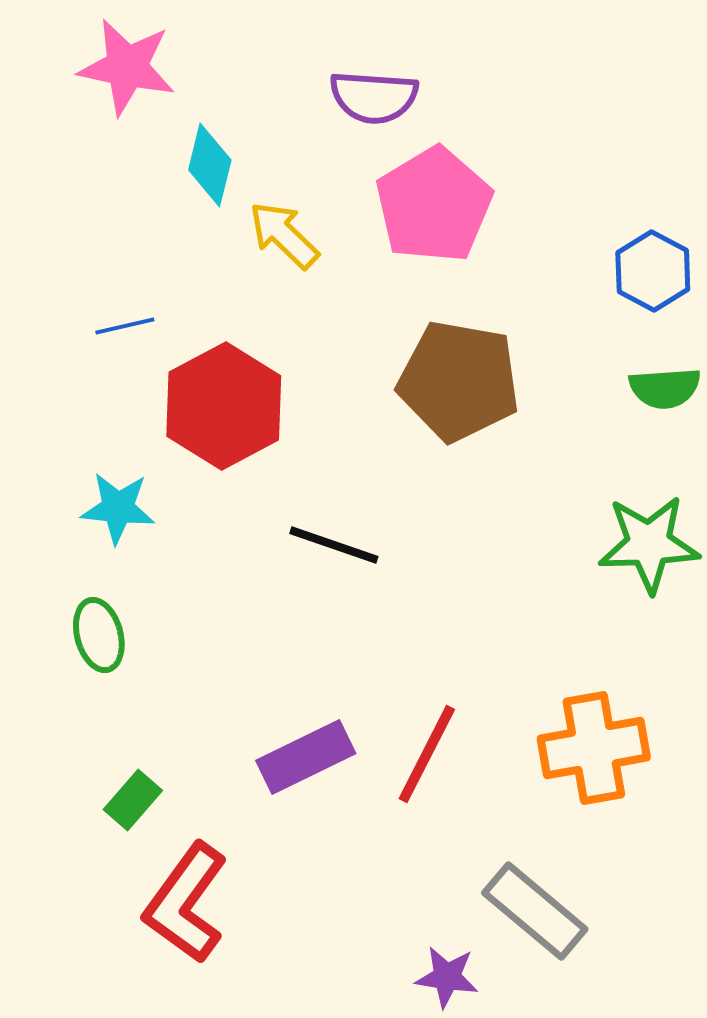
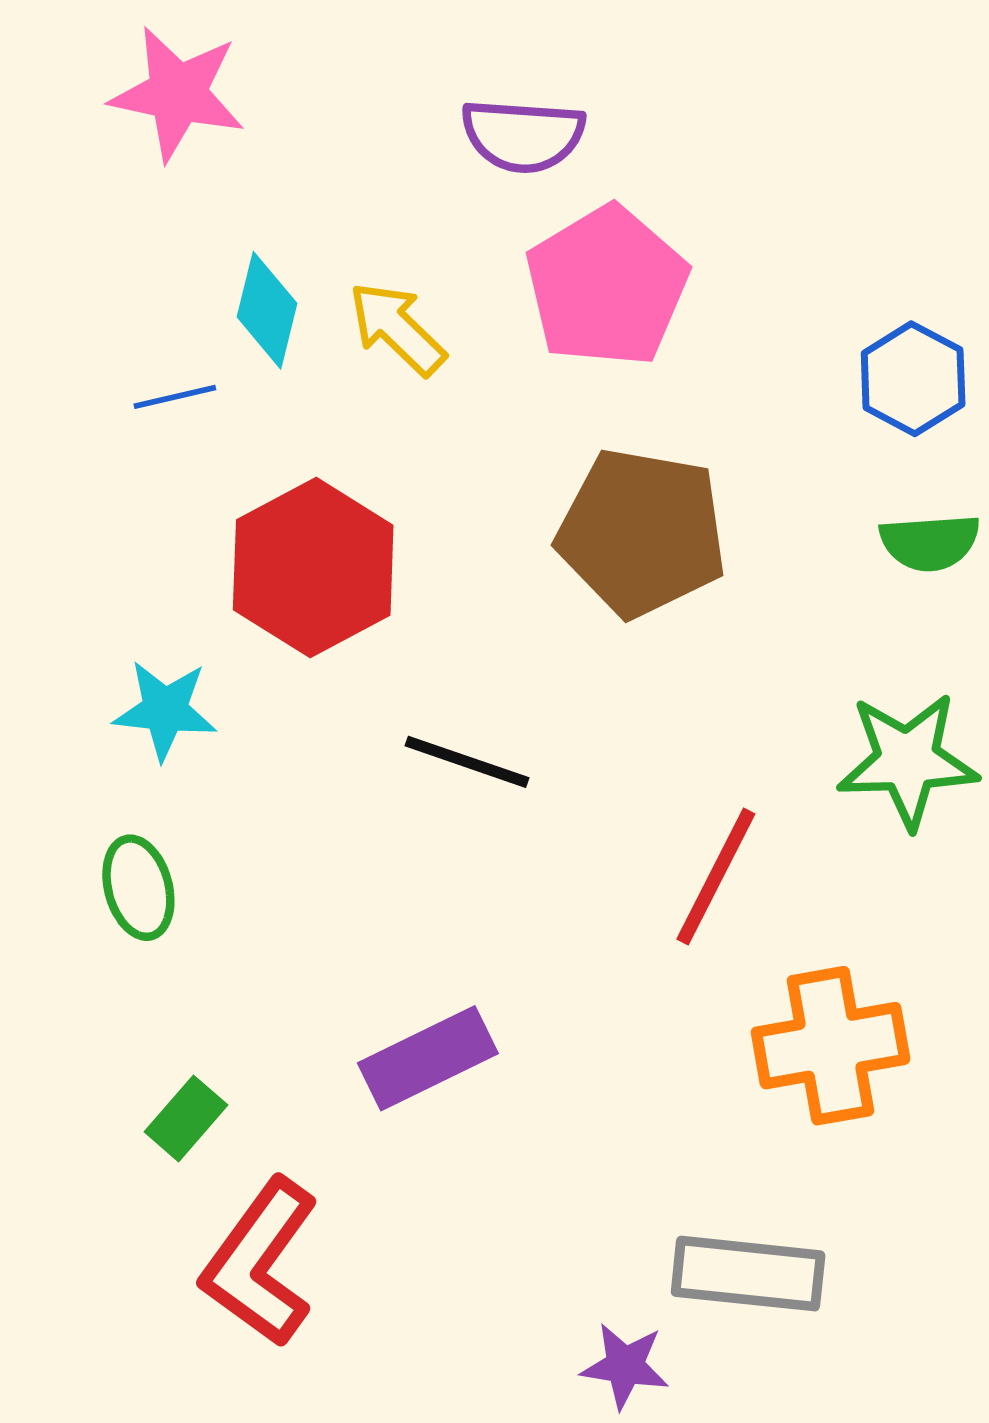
cyan diamond: (210, 165) -> (267, 310), moved
blue line: (125, 326) -> (175, 397), moved
red line: (427, 754) -> (716, 876), moved
gray rectangle: (535, 911) -> (748, 1274), turned -34

